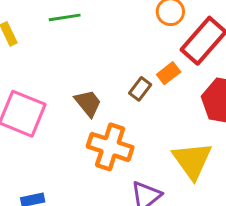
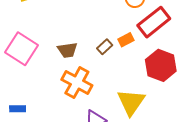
brown trapezoid: (88, 103) -> (67, 50), turned 110

